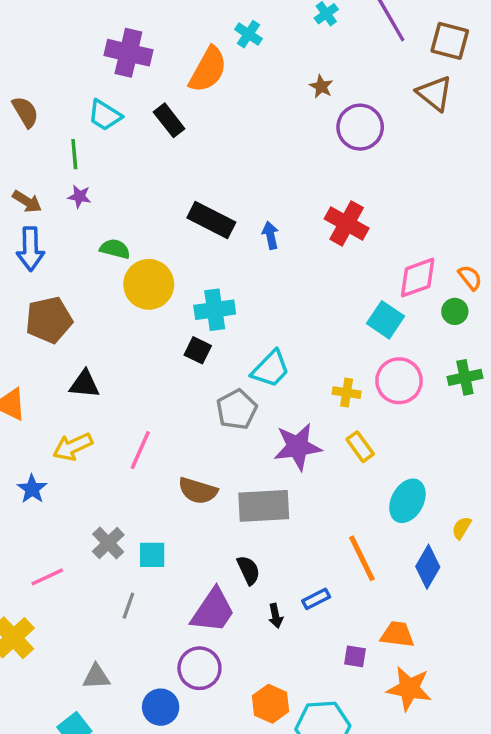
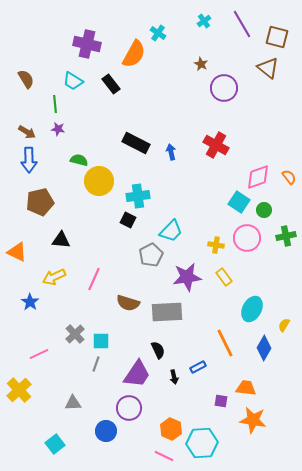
green circle: (455, 311) -> (264, 210), moved
gray line: (128, 606) -> (96, 364), moved
gray triangle: (96, 677) -> (73, 403), moved

